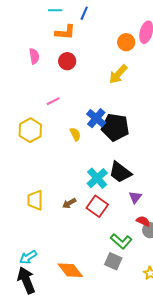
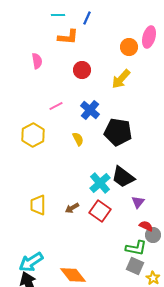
red circle: (67, 61) -> (82, 70), moved
blue cross: (96, 118) -> (90, 110), moved
green L-shape: (121, 241) -> (136, 248), moved, turned -30
cyan arrow: (28, 257) -> (31, 262), size x1.4
gray square: (113, 261) -> (135, 266), moved

